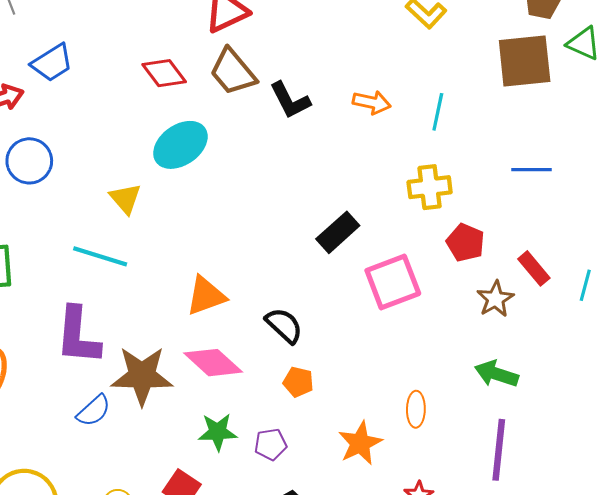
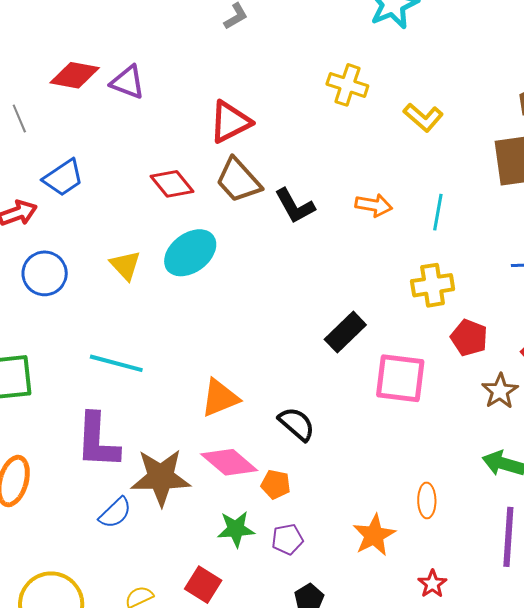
yellow triangle: (125, 199) -> (125, 265), moved
pink square: (393, 282) -> (400, 378), turned 30
orange pentagon: (298, 382) -> (276, 484), moved

